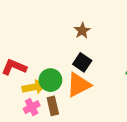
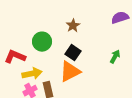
green circle: (50, 80) -> (42, 42), moved

